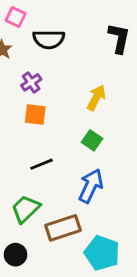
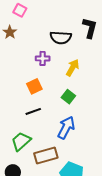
black semicircle: (49, 39) -> (61, 38), moved
purple cross: (31, 82) -> (43, 58), moved, turned 32
orange square: (35, 115) -> (34, 86), moved, turned -35

